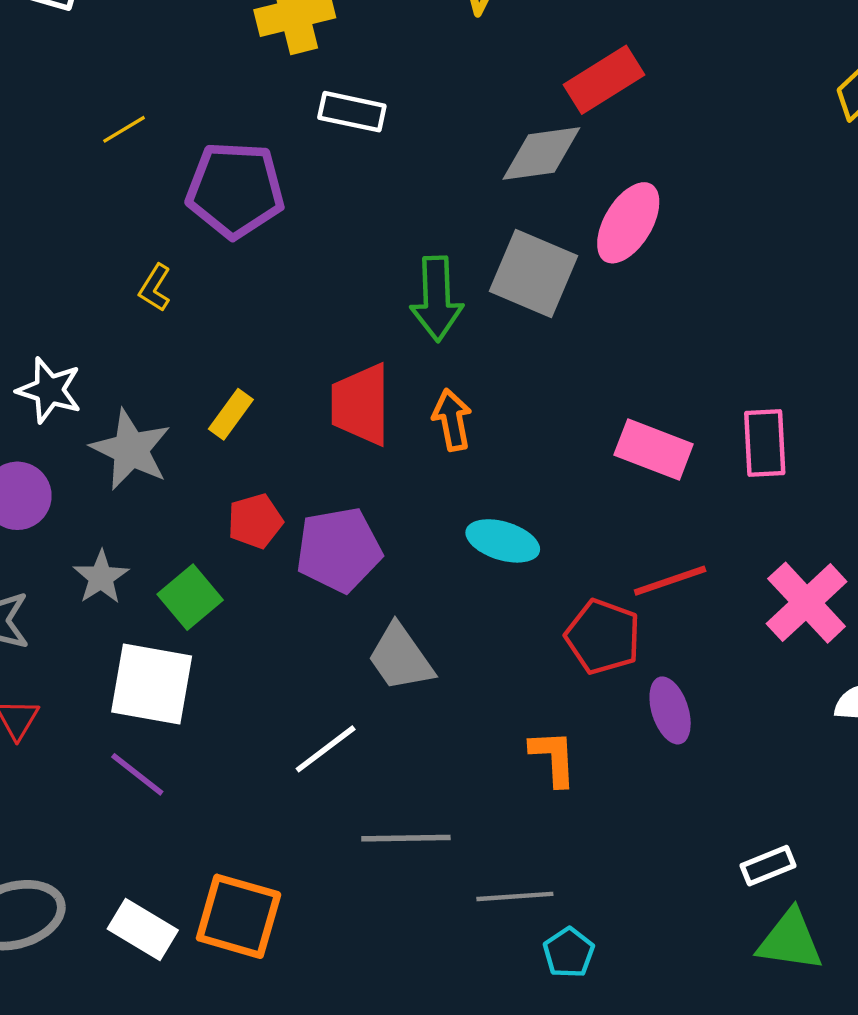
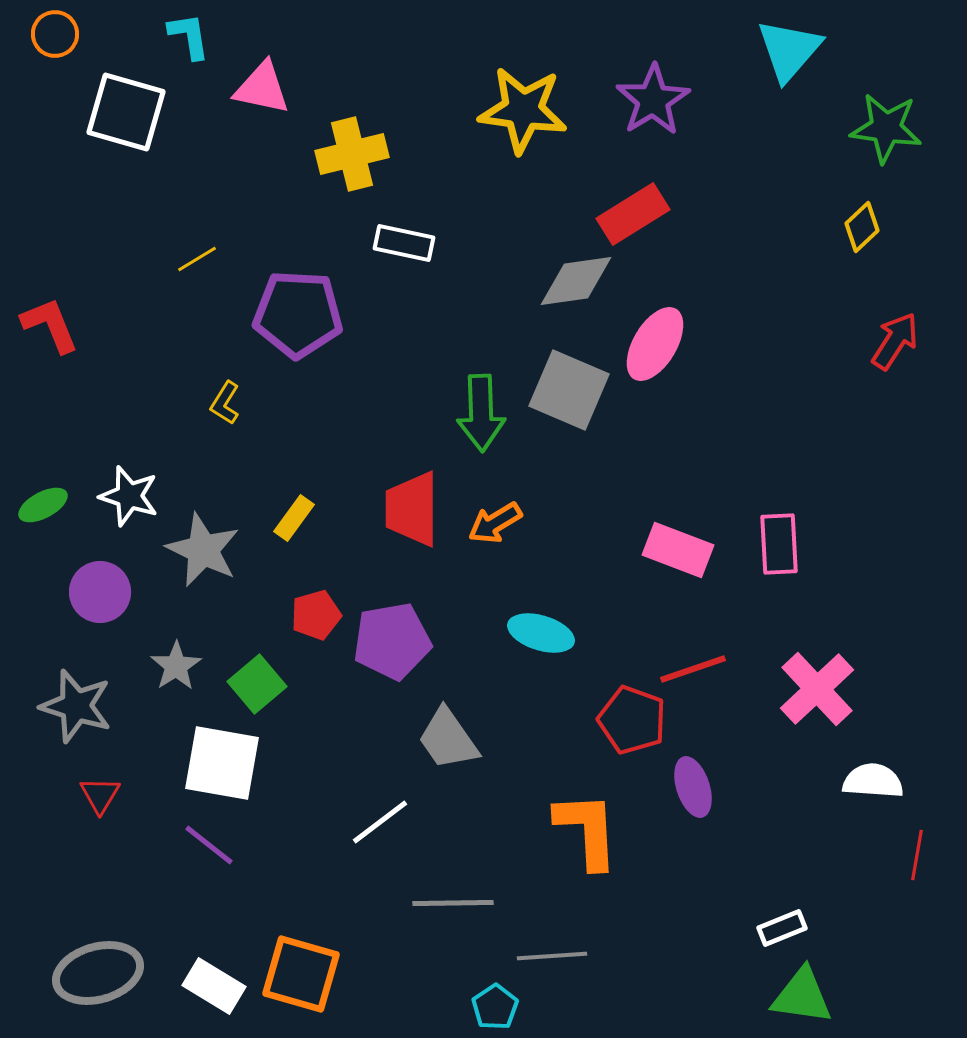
orange arrow: (452, 420) -> (495, 523), turned -110
orange L-shape: (553, 758) -> (587, 830), size x1.5
cyan pentagon: (569, 953) -> (495, 1007), moved

